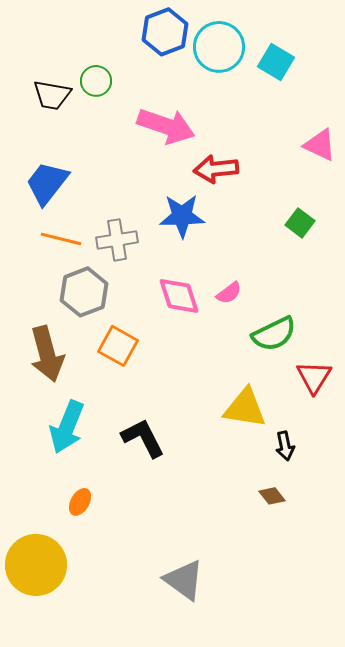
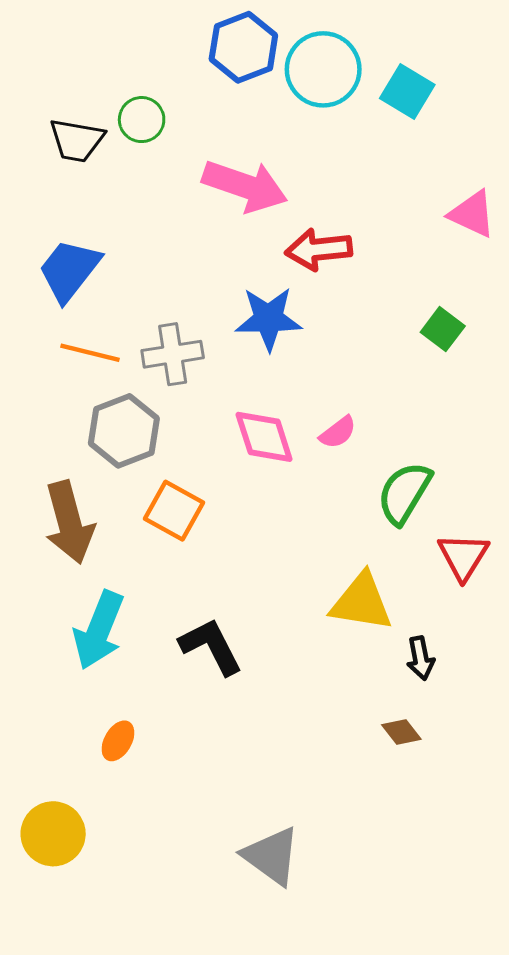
green semicircle: (274, 334) -> (404, 493), turned 147
yellow circle: (36, 565) -> (53, 834), size x0.7

